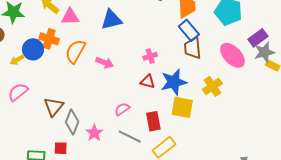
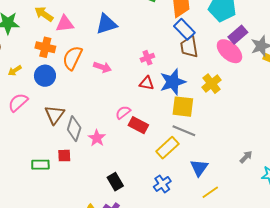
purple rectangle: (258, 38) -> (238, 35), moved
blue circle: (33, 49) -> (45, 76), moved
red rectangle: (153, 121) -> (138, 125), moved, turned -48
gray line: (130, 137) -> (184, 131), moved

